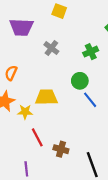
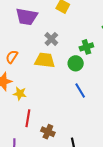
green circle: (80, 81) -> (76, 63), moved
yellow trapezoid: (46, 97) -> (45, 60), moved
red line: (37, 137) -> (28, 118), turned 30

